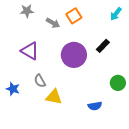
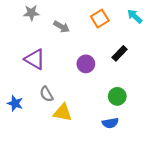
cyan arrow: (116, 14) -> (135, 16), turned 96
orange square: (74, 16) -> (100, 19), moved
purple circle: (74, 55) -> (86, 64), size x0.6
green circle: (118, 83) -> (117, 96), moved

